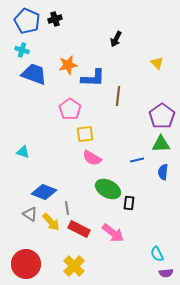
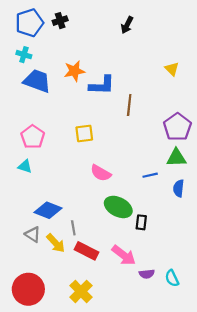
blue pentagon: (27, 21) -> (29, 23), turned 30
black arrow: (116, 39) -> (127, 25), moved
pink pentagon: (70, 109) -> (33, 137), moved
yellow square: (85, 134) -> (84, 134), moved
purple semicircle: (166, 273) -> (147, 274), moved

